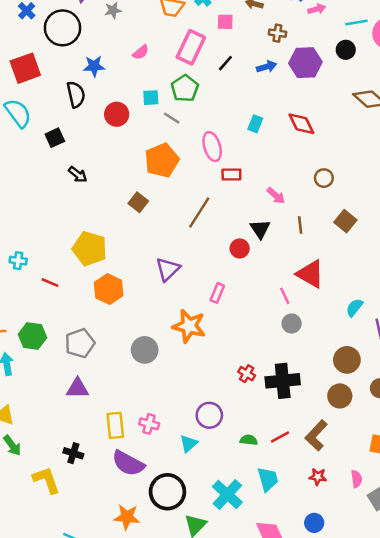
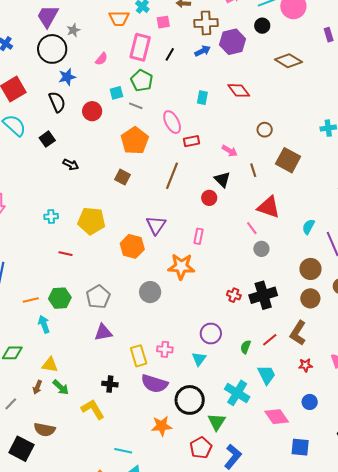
black circle: (62, 28) -> (52, 49), moved
brown cross: (277, 33) -> (206, 23), size x1.6
brown square: (345, 221) -> (288, 160), size x1.4
cyan cross: (18, 261) -> (51, 217), moved
orange hexagon: (109, 289) -> (132, 246), moved
green semicircle: (249, 440) -> (246, 347), turned -64

